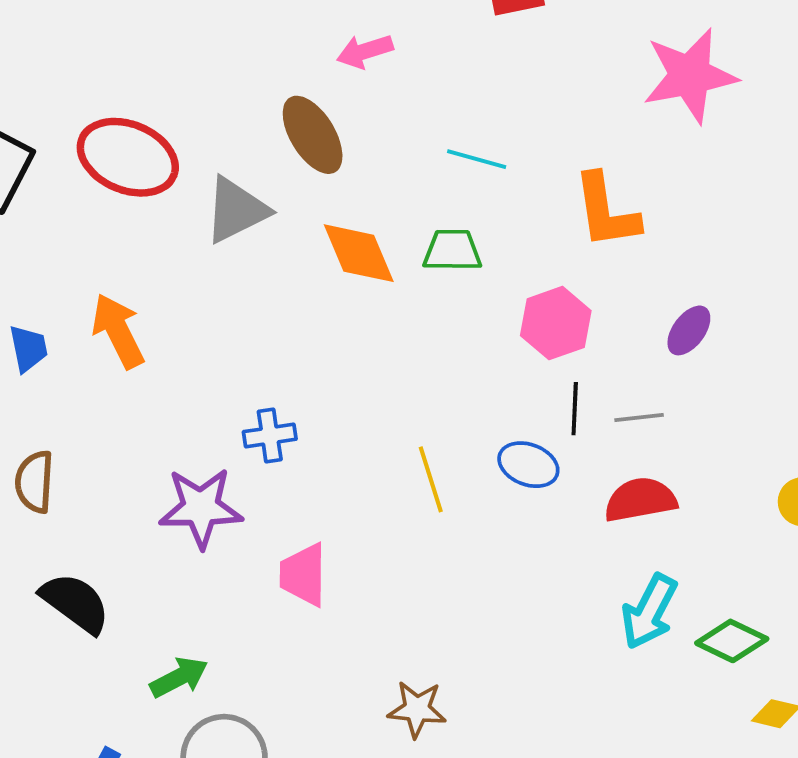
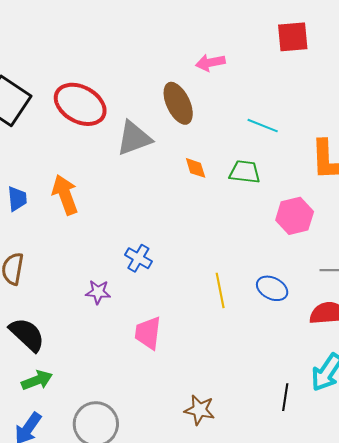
orange diamond: (359, 253) -> (196, 168), size x0.6
black line: (575, 409) -> (285, 397), moved
blue cross: (270, 435) -> (138, 258), turned 32
purple star: (201, 508) -> (98, 292), size x0.6
green arrow: (179, 677) -> (37, 380), moved

